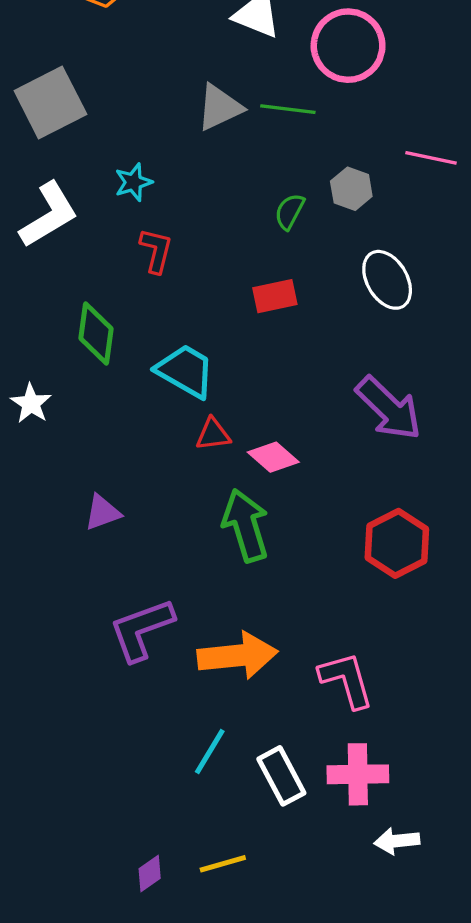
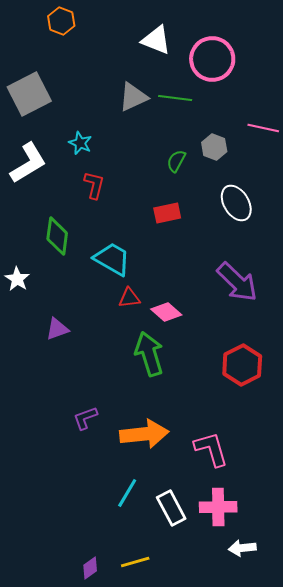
cyan star: (133, 182) -> (80, 143), turned -30
purple triangle: (102, 512) -> (57, 329), moved
purple L-shape: (142, 630) -> (85, 418), size x0.6

